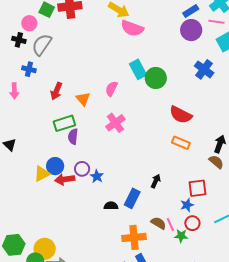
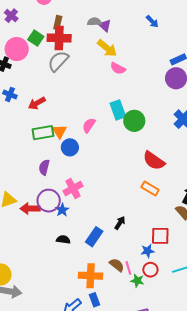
pink circle: (29, 23) -> (17, 49), size x1.5
pink semicircle: (132, 28) -> (118, 68), size x0.7
gray semicircle: (42, 45) -> (58, 61), moved
red arrow: (56, 91) -> (37, 103), moved, turned 30
green rectangle: (64, 123) -> (43, 133), moved
pink cross: (115, 123) -> (73, 188), moved
blue circle: (55, 166) -> (70, 147), moved
purple circle: (82, 169) -> (49, 201), size x1.5
black semicircle: (111, 206) -> (63, 240), moved

